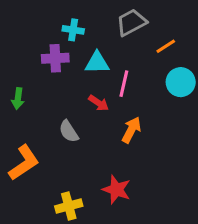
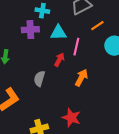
orange line: (166, 46) -> (97, 26), moved
red arrow: (99, 103) -> (59, 60), turned -96
gray semicircle: (69, 131) -> (39, 79), turned 49

